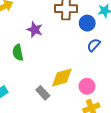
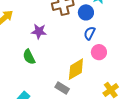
blue semicircle: (94, 45) -> (90, 33), moved
pink circle: (87, 86) -> (99, 52), moved

